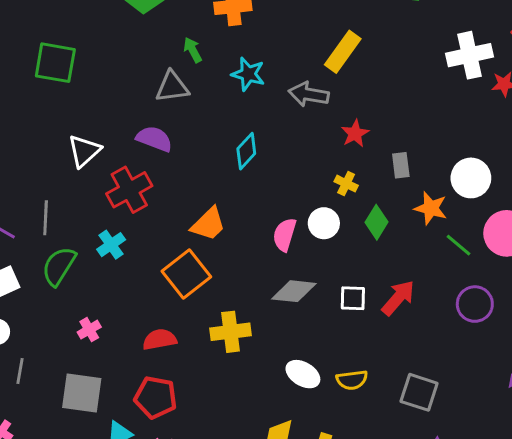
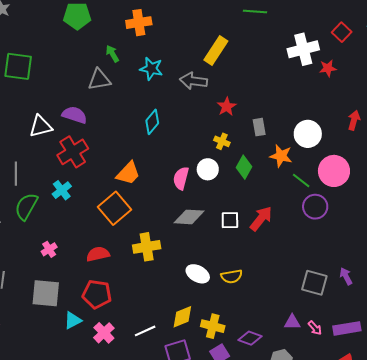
purple semicircle: (154, 139) -> (75, 115), moved
white triangle: (84, 151) -> (41, 126), turned 30
purple circle: (475, 304) -> (315, 207), moved
gray square: (419, 392) -> (314, 283), moved

